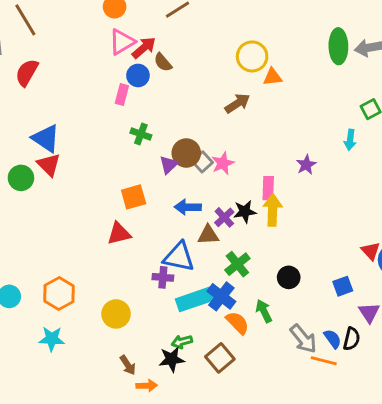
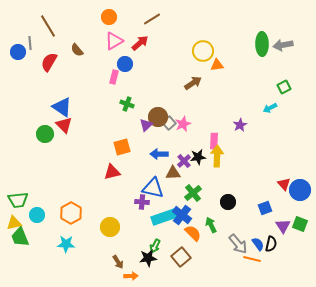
red arrow: (144, 48) -> (140, 43), moved
brown semicircle: (163, 62) -> (77, 50), moved
cyan arrow: (350, 140) -> (270, 108), turned 56
green arrow: (182, 342) -> (155, 246), turned -48

